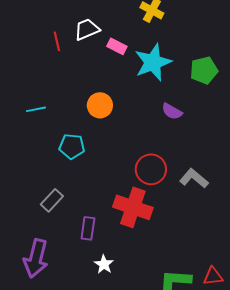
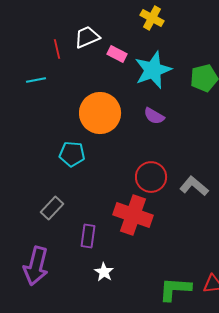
orange circle: (100, 105) -> (100, 113), size x1.6
cyan line: (36, 109) -> (36, 80), moved
purple semicircle: (172, 111) -> (154, 116), moved

